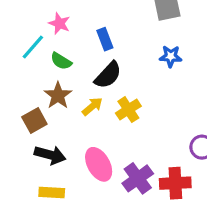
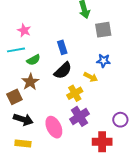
pink star: (59, 23) -> (24, 30), moved
cyan line: (33, 47) -> (16, 50), turned 36
green semicircle: (61, 61) -> (33, 60), turned -64
yellow arrow: (92, 106) -> (91, 77), moved, turned 64
purple cross: (138, 178) -> (79, 116), moved

